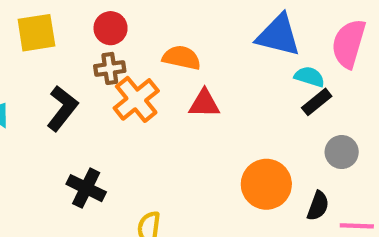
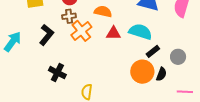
cyan semicircle: (309, 77) -> (140, 32), moved, size x1.6
black rectangle: (317, 102) -> (153, 51), moved
black semicircle: (318, 206) -> (161, 74), moved

